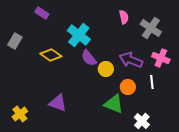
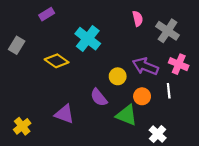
purple rectangle: (42, 13) -> (47, 14), turned -64
purple semicircle: (89, 58) -> (99, 97), moved

